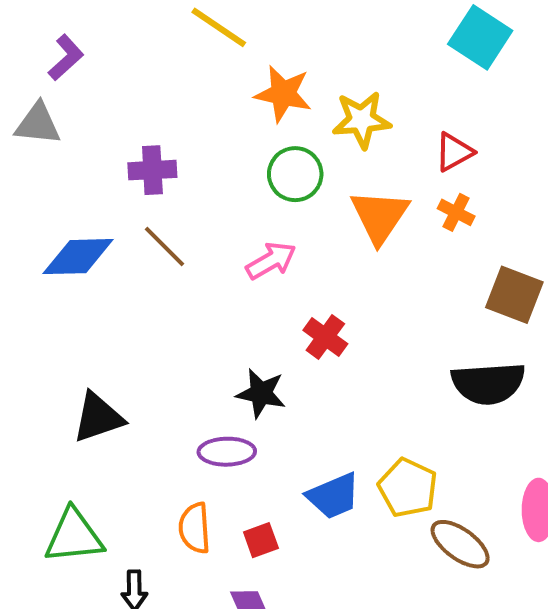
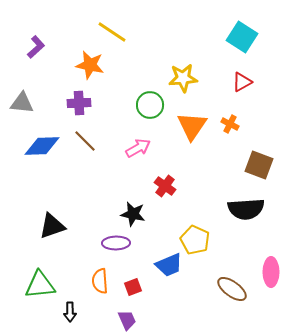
orange star: (283, 94) -> (90, 65), moved
gray triangle: (38, 124) -> (22, 103), moved
red triangle: (454, 152) -> (242, 82), moved
yellow pentagon: (408, 488) -> (195, 240), moved

